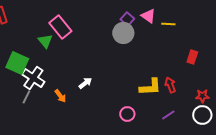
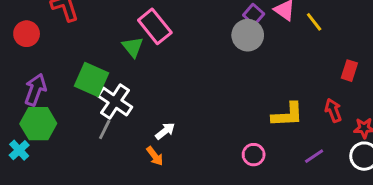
yellow line: (168, 24) -> (314, 22), turned 48
white arrow: (85, 83) -> (165, 131), moved
red arrow: (170, 85) -> (333, 110), moved
orange arrow: (60, 96) -> (155, 156), moved

